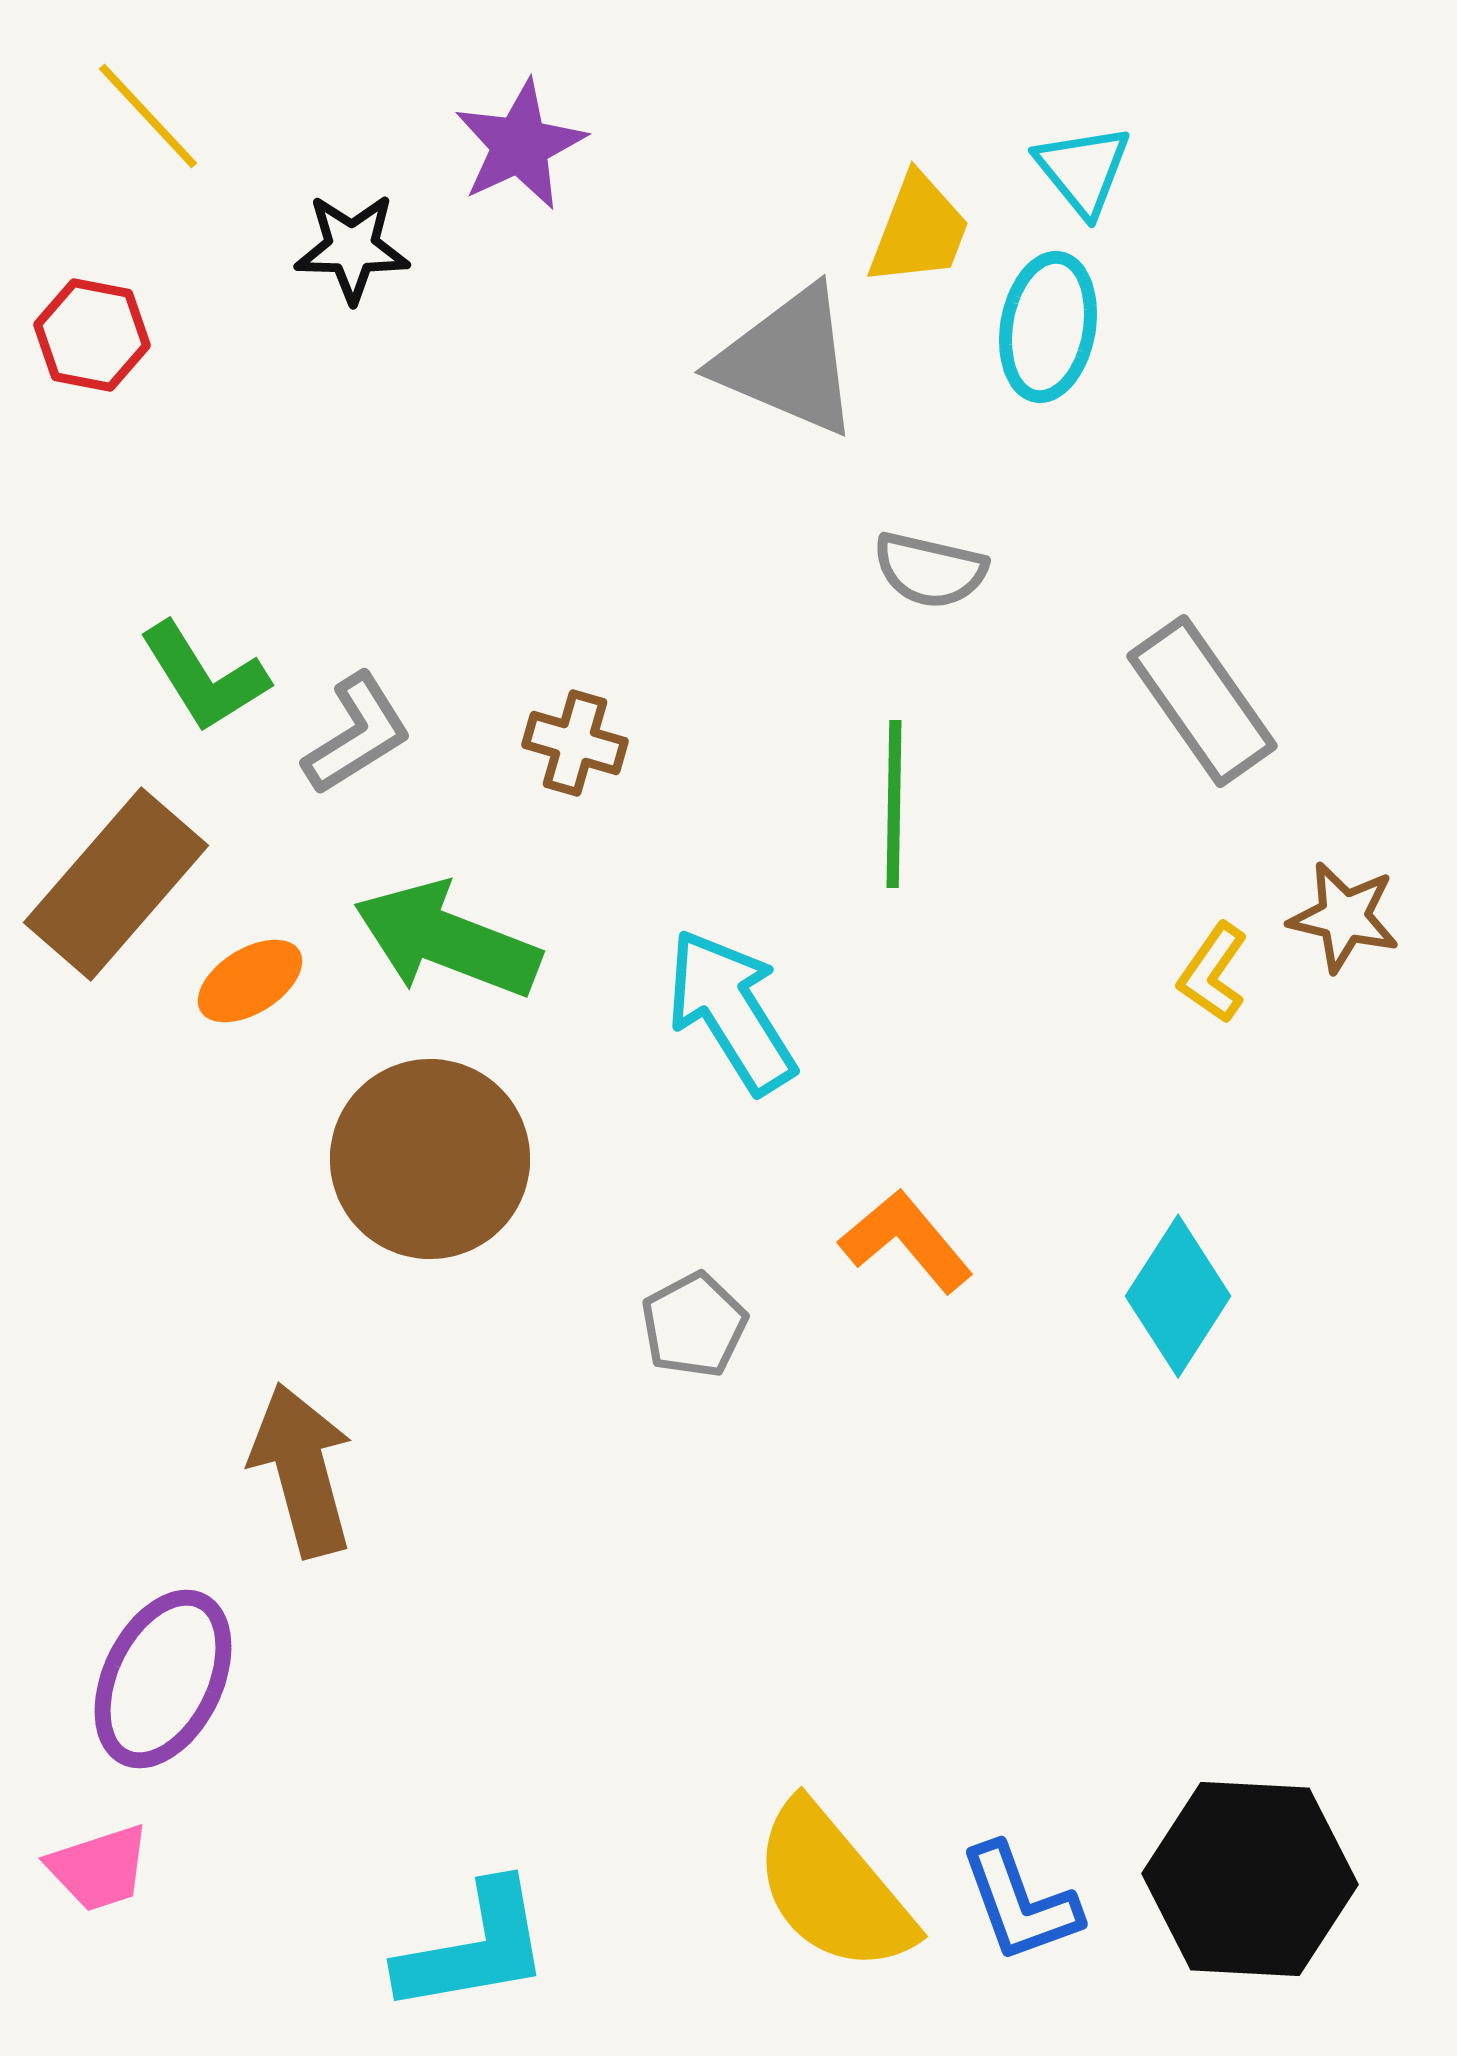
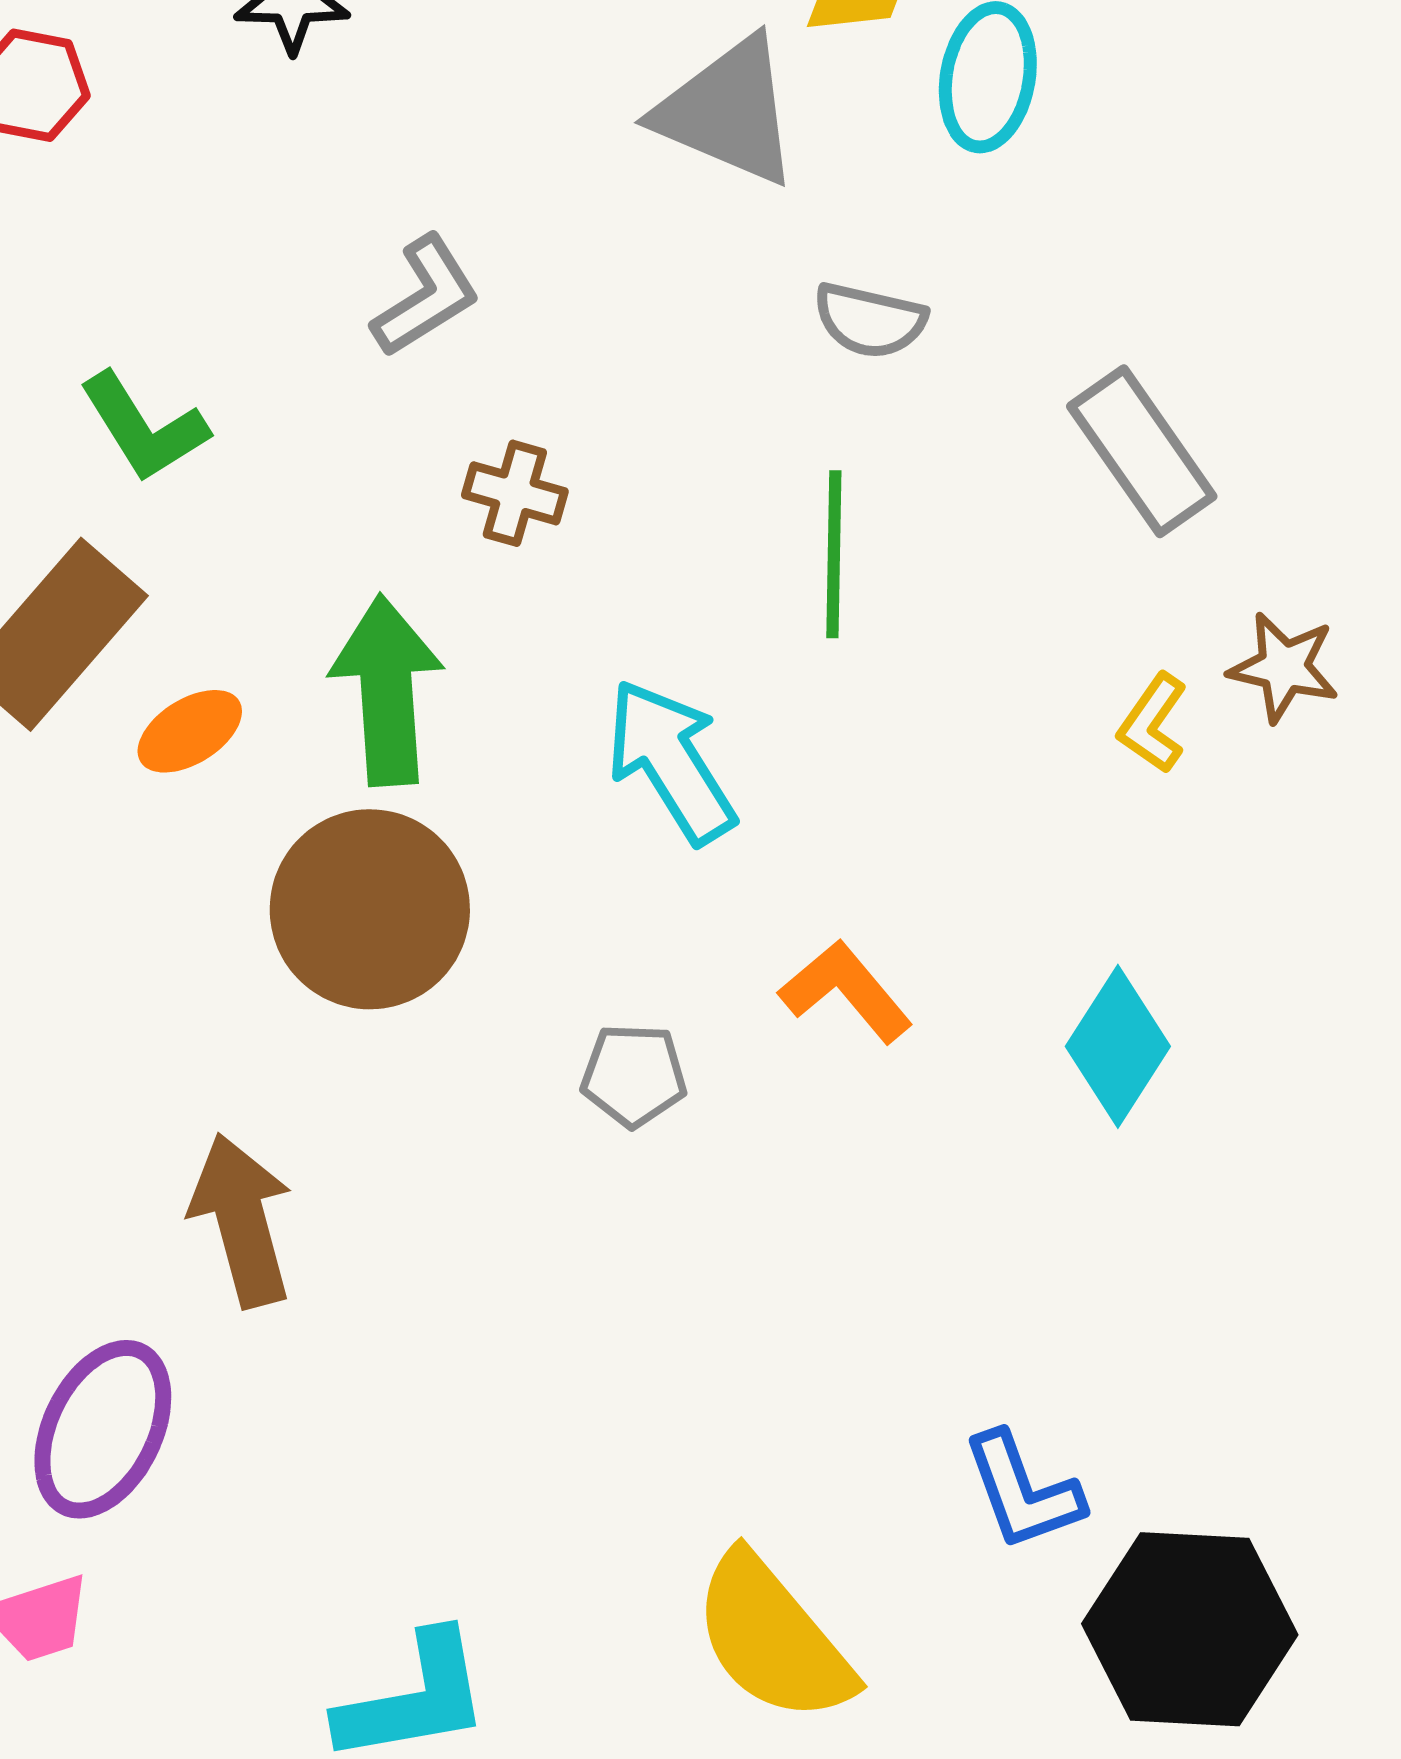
gray L-shape: (357, 734) -> (426, 296), moved
green arrow: (447, 940) -> (387, 690), turned 65
gray pentagon: (694, 1325) -> (634, 1075), turned 30
blue L-shape: (1020, 1903) -> (1023, 1491), moved

